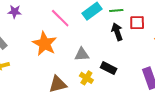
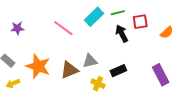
orange star: (45, 44) -> (38, 66), moved
black rectangle: (109, 68) -> (118, 71), turned -42
brown triangle: (58, 84) -> (69, 70), moved

